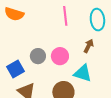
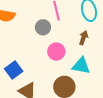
gray circle: (38, 56) -> (43, 27), moved

